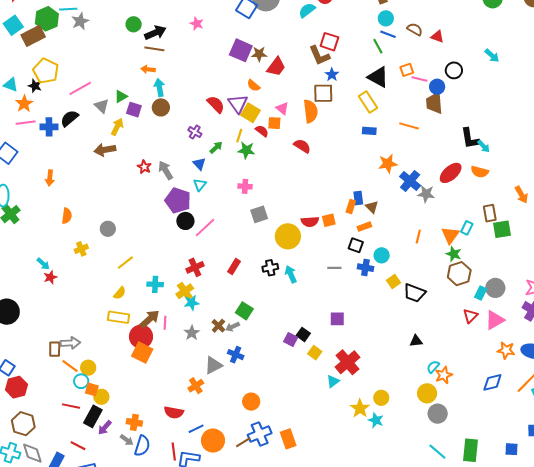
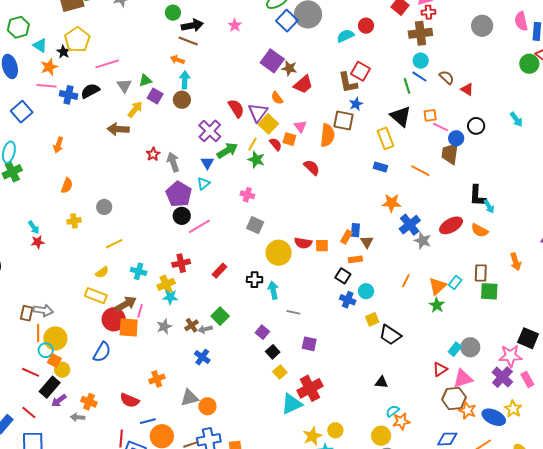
purple cross: (195, 132) -> (210, 131), size x1.6
green arrow: (216, 147) -> (227, 151), size x1.5
gray square: (259, 214) -> (255, 225), turned 30
gray line: (334, 268) -> (293, 312), moved
brown hexagon: (459, 274) -> (454, 398), moved
purple square: (291, 339) -> (262, 332), moved
orange square: (142, 353) -> (129, 328), moved, turned -35
gray triangle: (213, 365) -> (190, 398), moved
orange line: (70, 366) -> (38, 333), turned 42
yellow circle: (88, 368) -> (55, 338), size x1.5
cyan triangle: (333, 381) -> (292, 404), size x1.6
gray arrow: (127, 440) -> (78, 417), turned 136
blue semicircle: (142, 446) -> (102, 352), moved

